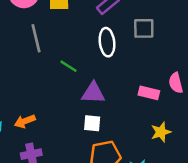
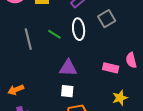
gray square: (144, 28) -> (107, 19), turned -30
gray line: (36, 38) -> (28, 39), moved
green line: (68, 66) -> (54, 34), moved

